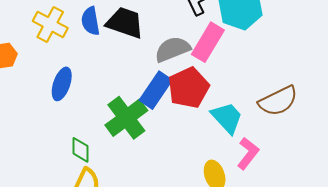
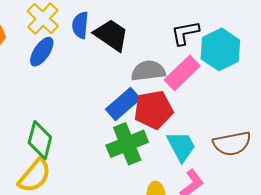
blue ellipse: (62, 84) -> (42, 52), moved
green cross: (126, 118) -> (127, 144), moved
green diamond: (80, 150) -> (40, 140), size x1.5

